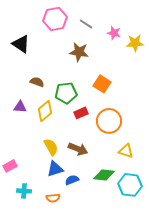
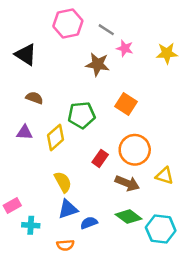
pink star: (114, 33) -> (125, 48), moved
brown semicircle: (37, 82) -> (34, 98), moved
red rectangle: (81, 113) -> (100, 158), moved, turned -32
brown arrow: (78, 149) -> (127, 183), moved
yellow triangle: (126, 151) -> (164, 176), moved
green diamond: (104, 175) -> (129, 217), turned 30
cyan cross: (24, 191) -> (31, 225), moved

